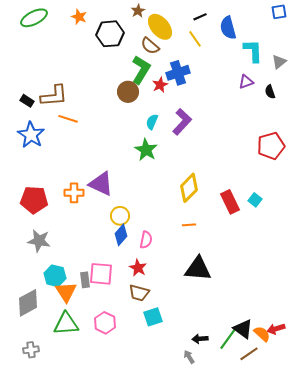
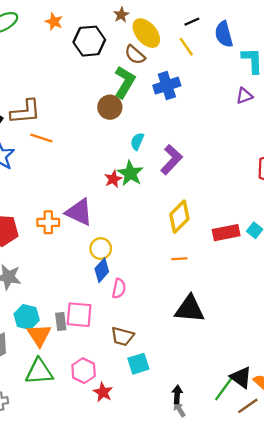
red star: (160, 85) -> (113, 179), moved
purple L-shape: (182, 122) -> (171, 160), moved
red rectangle: (230, 202) -> (226, 233), turned -75
pink semicircle: (146, 240) -> (119, 288), moved
red star: (138, 268) -> (103, 392), moved
black arrow: (200, 339) -> (177, 394), moved, turned 98

